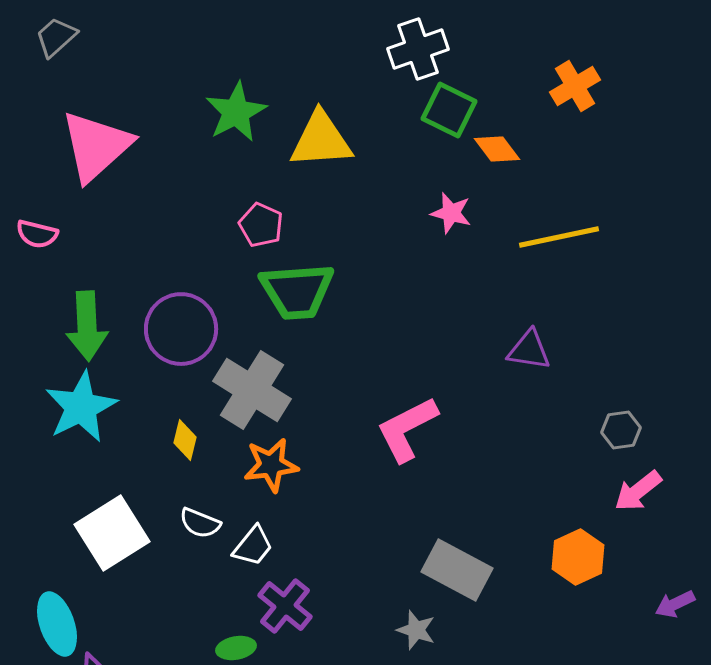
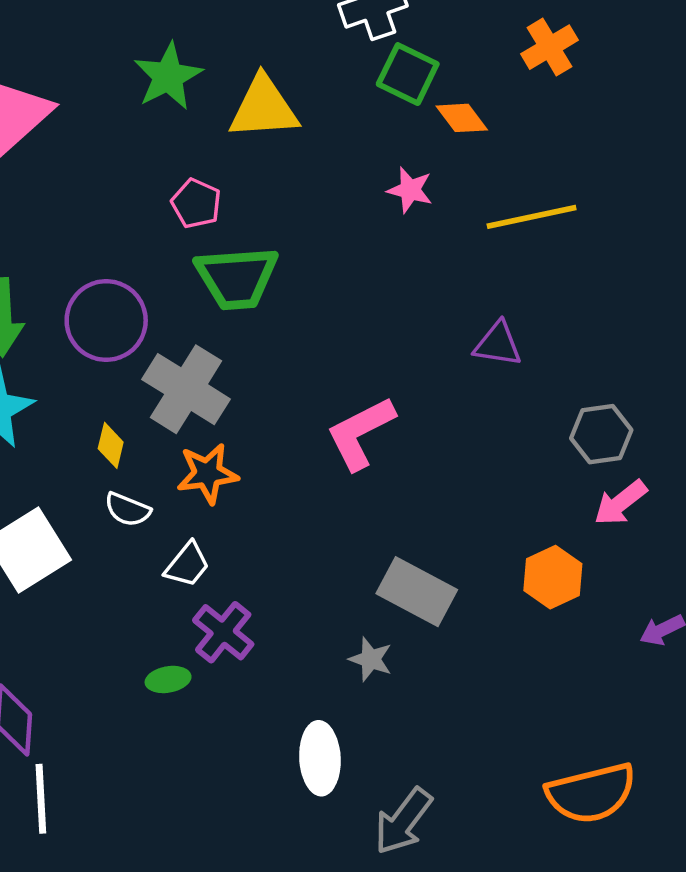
gray hexagon: (621, 430) -> (601, 434), size x1.4
white semicircle: (200, 523) -> (128, 510), moved

